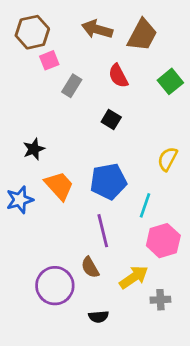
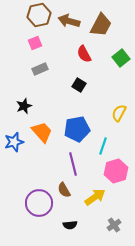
brown hexagon: (32, 32) -> (39, 15), moved
gray rectangle: (72, 86) -> (40, 69), moved, turned 35
gray cross: (160, 300) -> (114, 225), moved, turned -32

